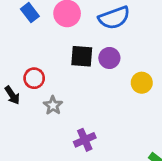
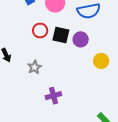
red circle: (34, 78) -> (40, 31), moved

